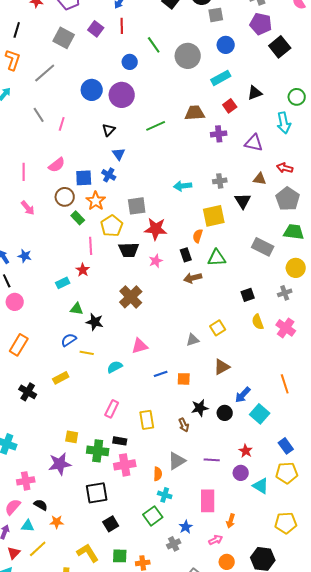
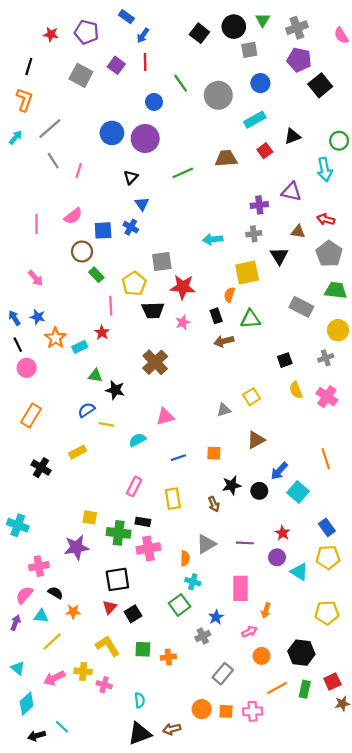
gray line: (45, 73) -> (50, 129), moved
purple cross: (219, 134) -> (259, 205), moved
orange star: (96, 201) -> (55, 338), moved
pink arrow: (28, 208) -> (35, 278), moved
blue line: (161, 374) -> (178, 458), moved
red triangle: (14, 553) -> (110, 607), moved

